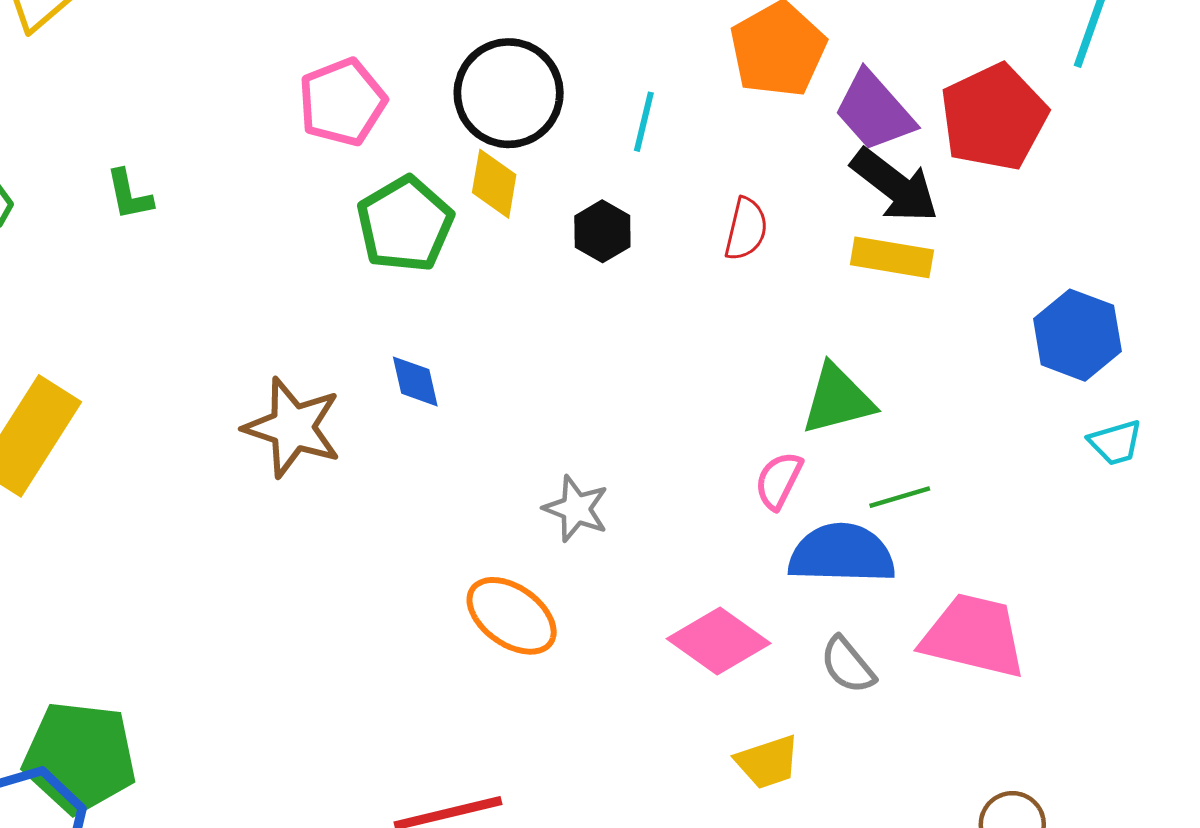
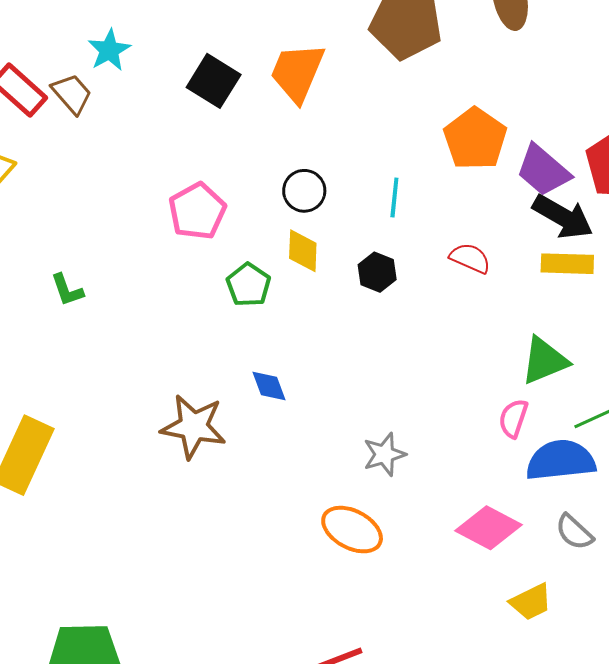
black circle: (509, 93) -> (304, 191), size x0.6
green pentagon: (405, 224) -> (249, 285), size x0.7
red semicircle: (746, 229) -> (470, 258), turned -72
gray star: (576, 509) -> (384, 454), turned -30

